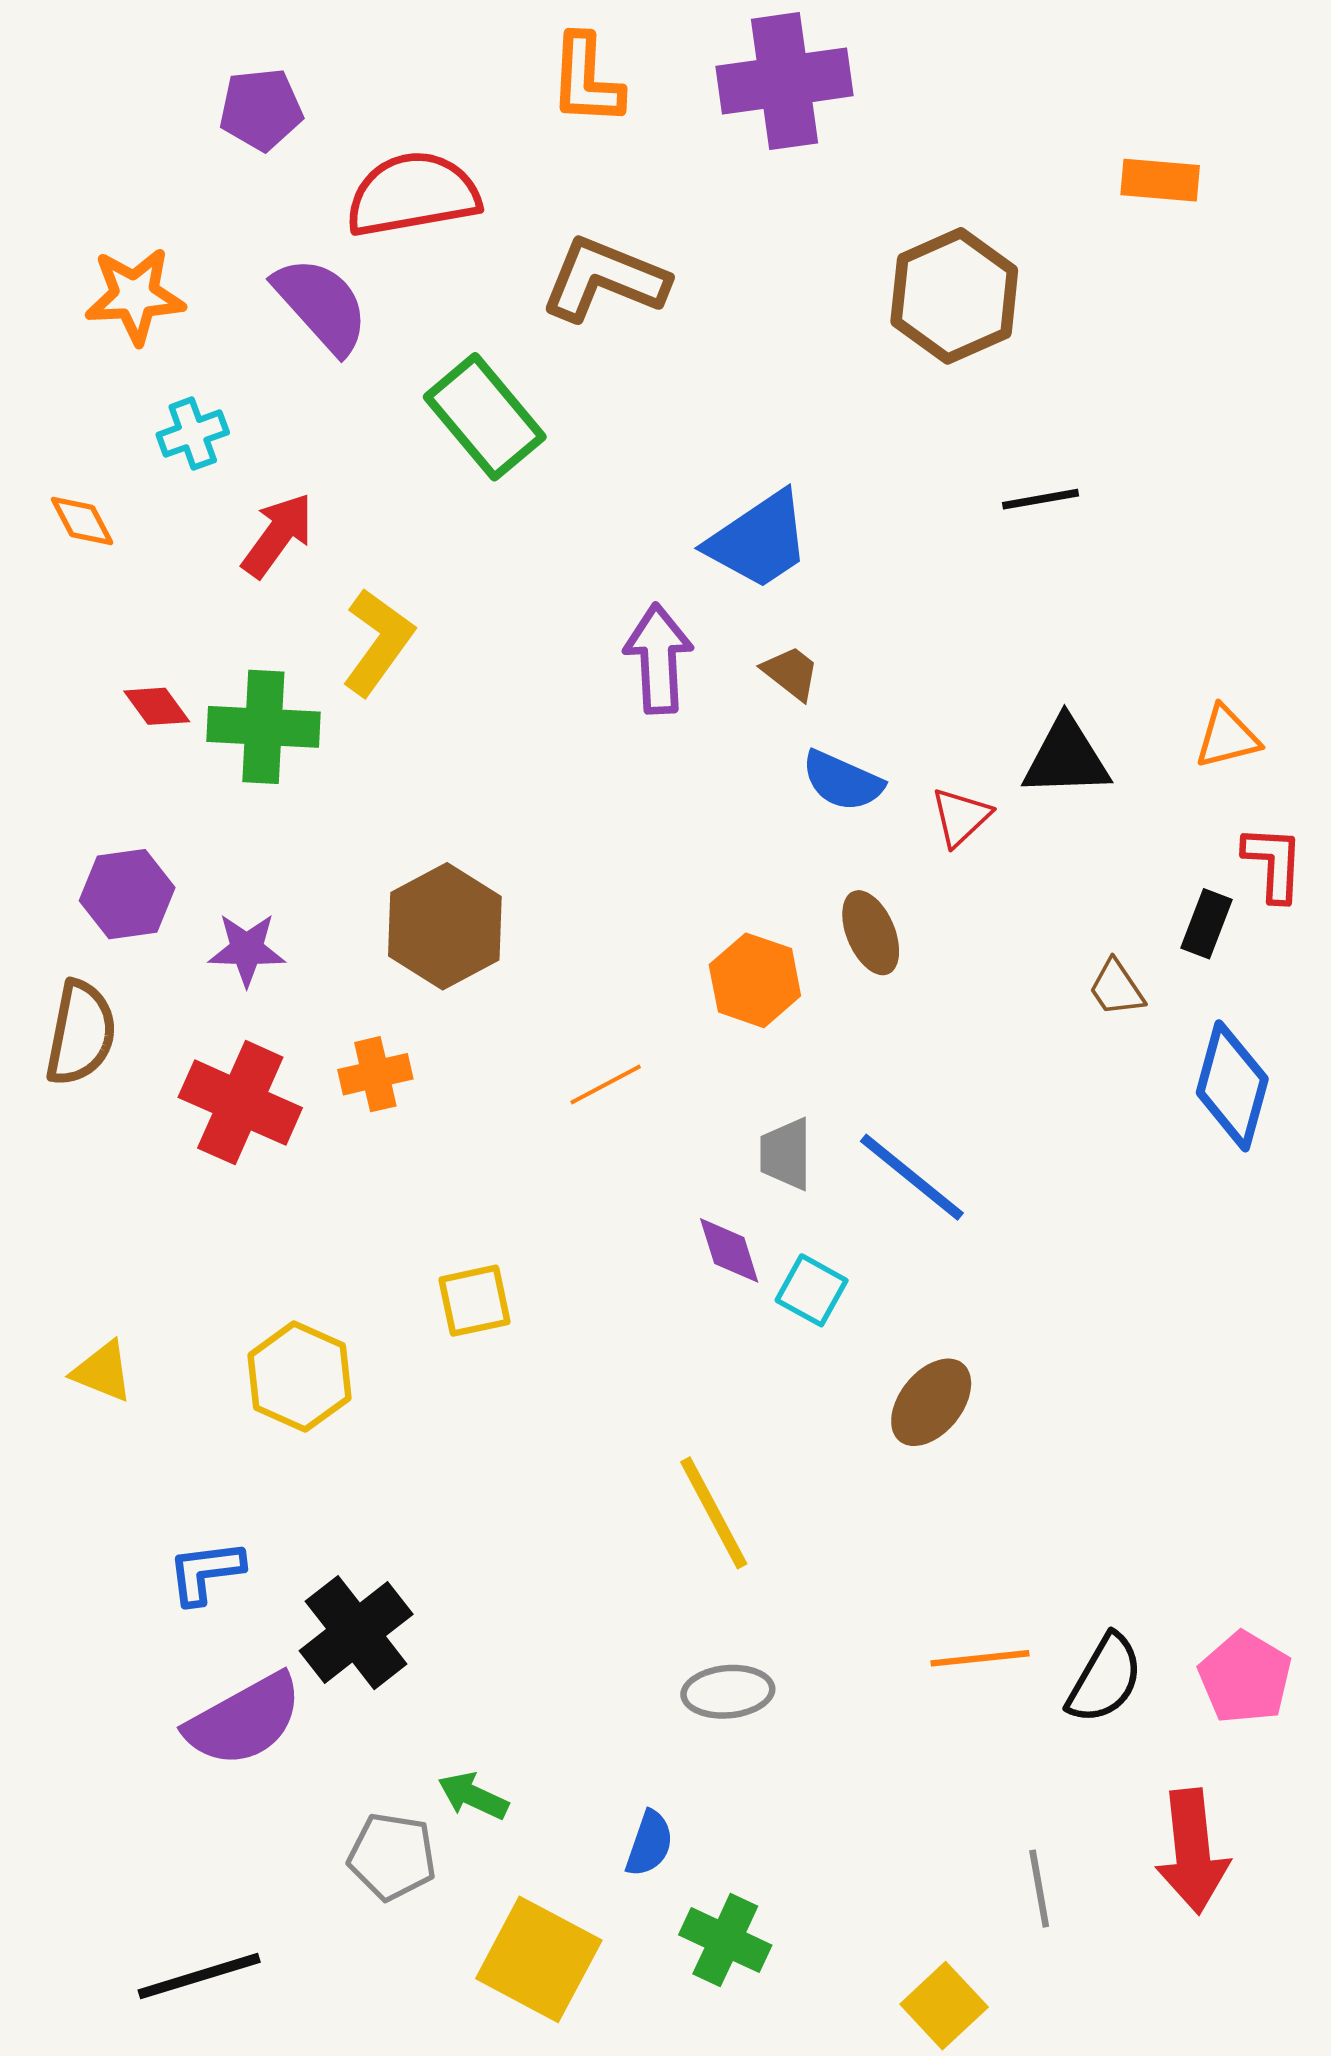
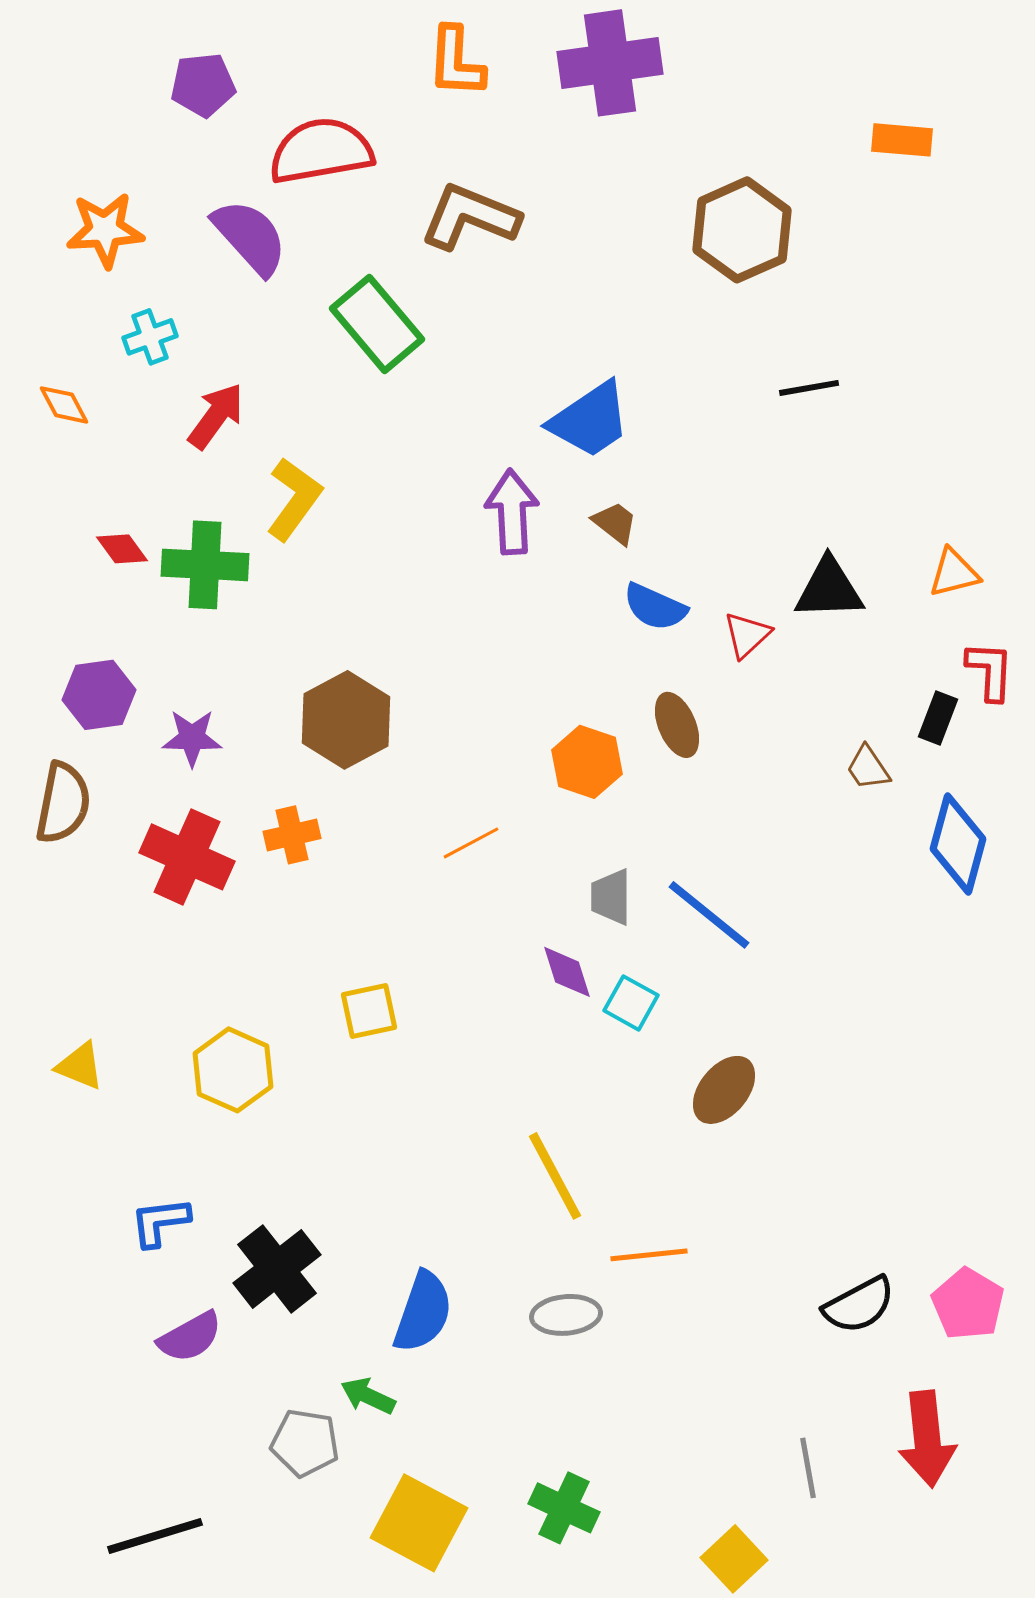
orange line: (980, 1658) -> (649, 1255), moved
black semicircle: (1105, 1679) -> (859, 1305), turned 32
purple semicircle: (244, 1720) -> (190, 1337), size x0.7
blue semicircle: (649, 1844) -> (423, 1312), moved, size x1.6

